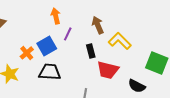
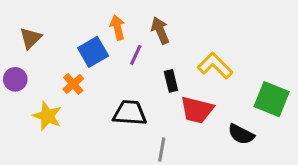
brown arrow: (98, 25) -> (160, 31), moved
blue square: (47, 46) -> (93, 52), moved
black trapezoid: (50, 72) -> (130, 113), moved

